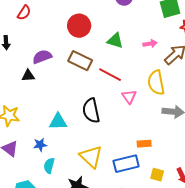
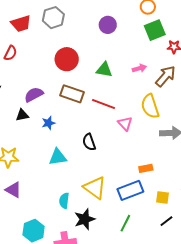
black semicircle: (91, 111) -> (89, 142), size x0.7
blue star: (40, 145) -> (48, 123), moved
cyan semicircle: (49, 166) -> (64, 201), moved

